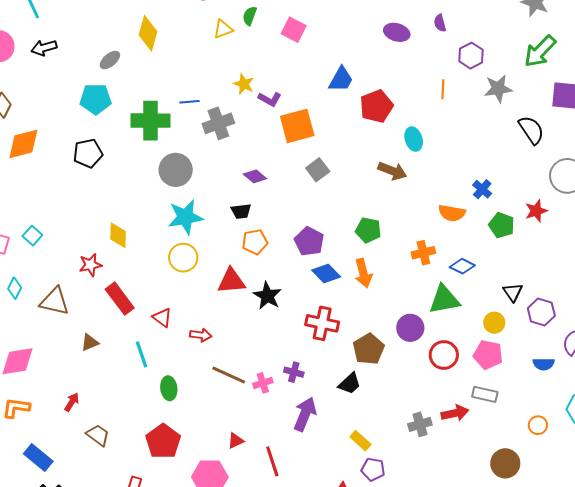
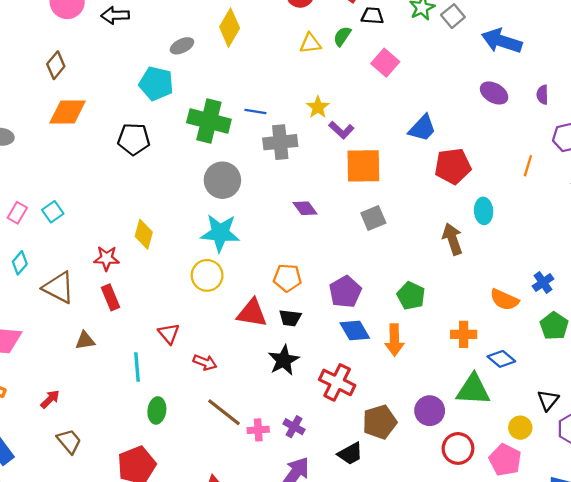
brown arrow: (392, 171) -> (452, 239), turned -144
black trapezoid: (241, 211) -> (290, 318), moved
black star: (267, 296) -> (284, 360), moved
red rectangle: (120, 299) -> (110, 297), moved, size x0.7

